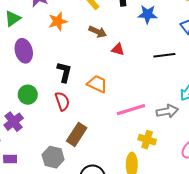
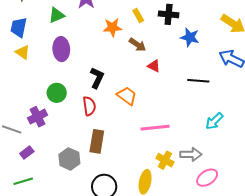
orange star: (58, 21) -> (112, 27), moved
gray arrow: (167, 111) -> (191, 154), moved
brown rectangle: (77, 134) -> (97, 141), turned -35
purple rectangle: (10, 159) -> (27, 153), turned -48

